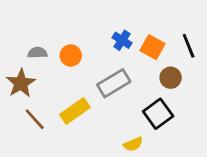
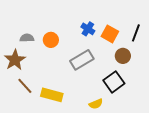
black line: (189, 46) -> (136, 33), turned 42
yellow rectangle: (75, 111) -> (52, 95), moved, turned 50

